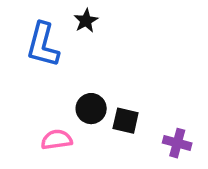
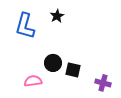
black star: (86, 21) -> (57, 16), moved

